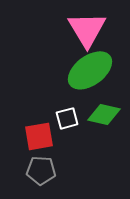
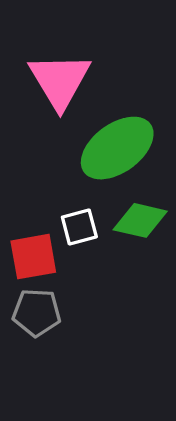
pink triangle: (87, 29) -> (60, 81), moved

